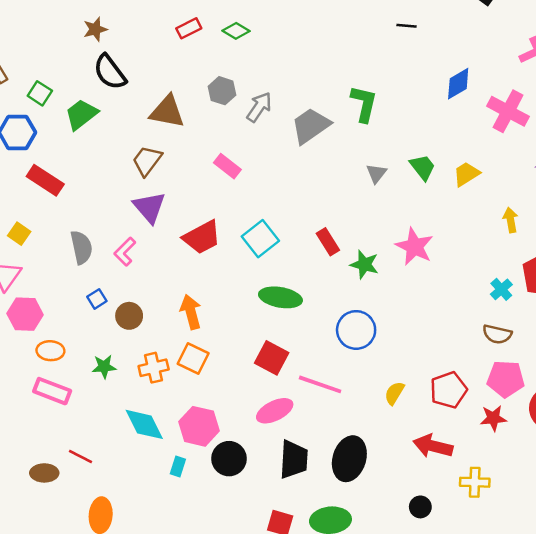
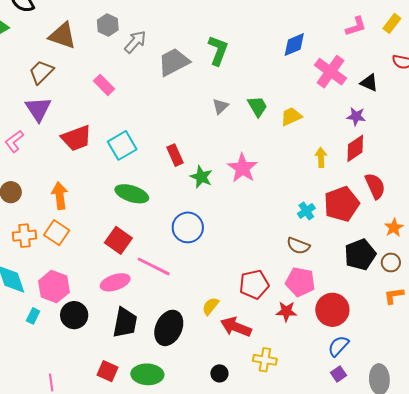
yellow semicircle: (394, 393) -> (210, 306), moved

